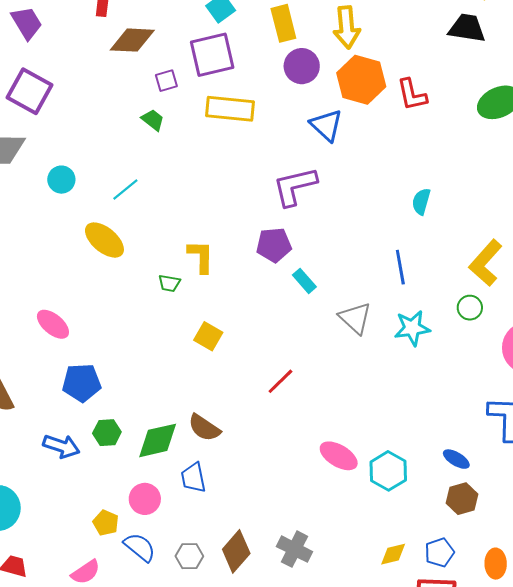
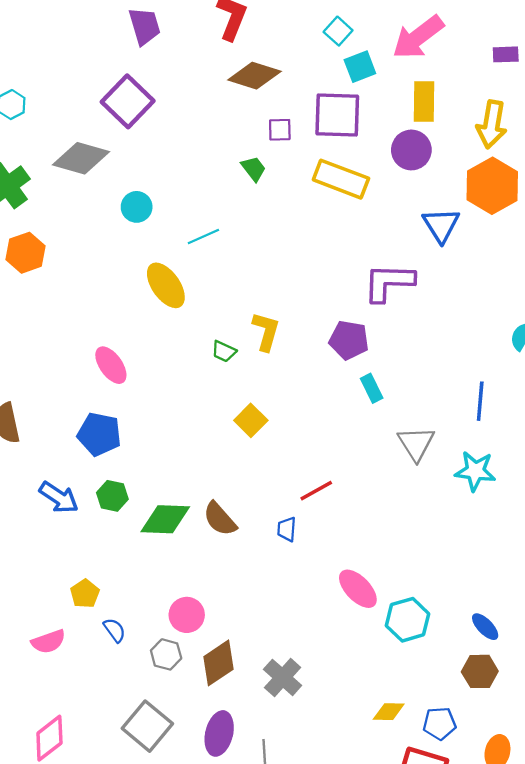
purple circle: (302, 66) -> (411, 150), moved
pink ellipse: (53, 324) -> (111, 365), moved
blue trapezoid: (193, 478) -> (287, 529), moved, size x0.7
pink circle: (145, 499) -> (187, 615), moved
blue semicircle: (140, 547) -> (115, 630), size x0.7

